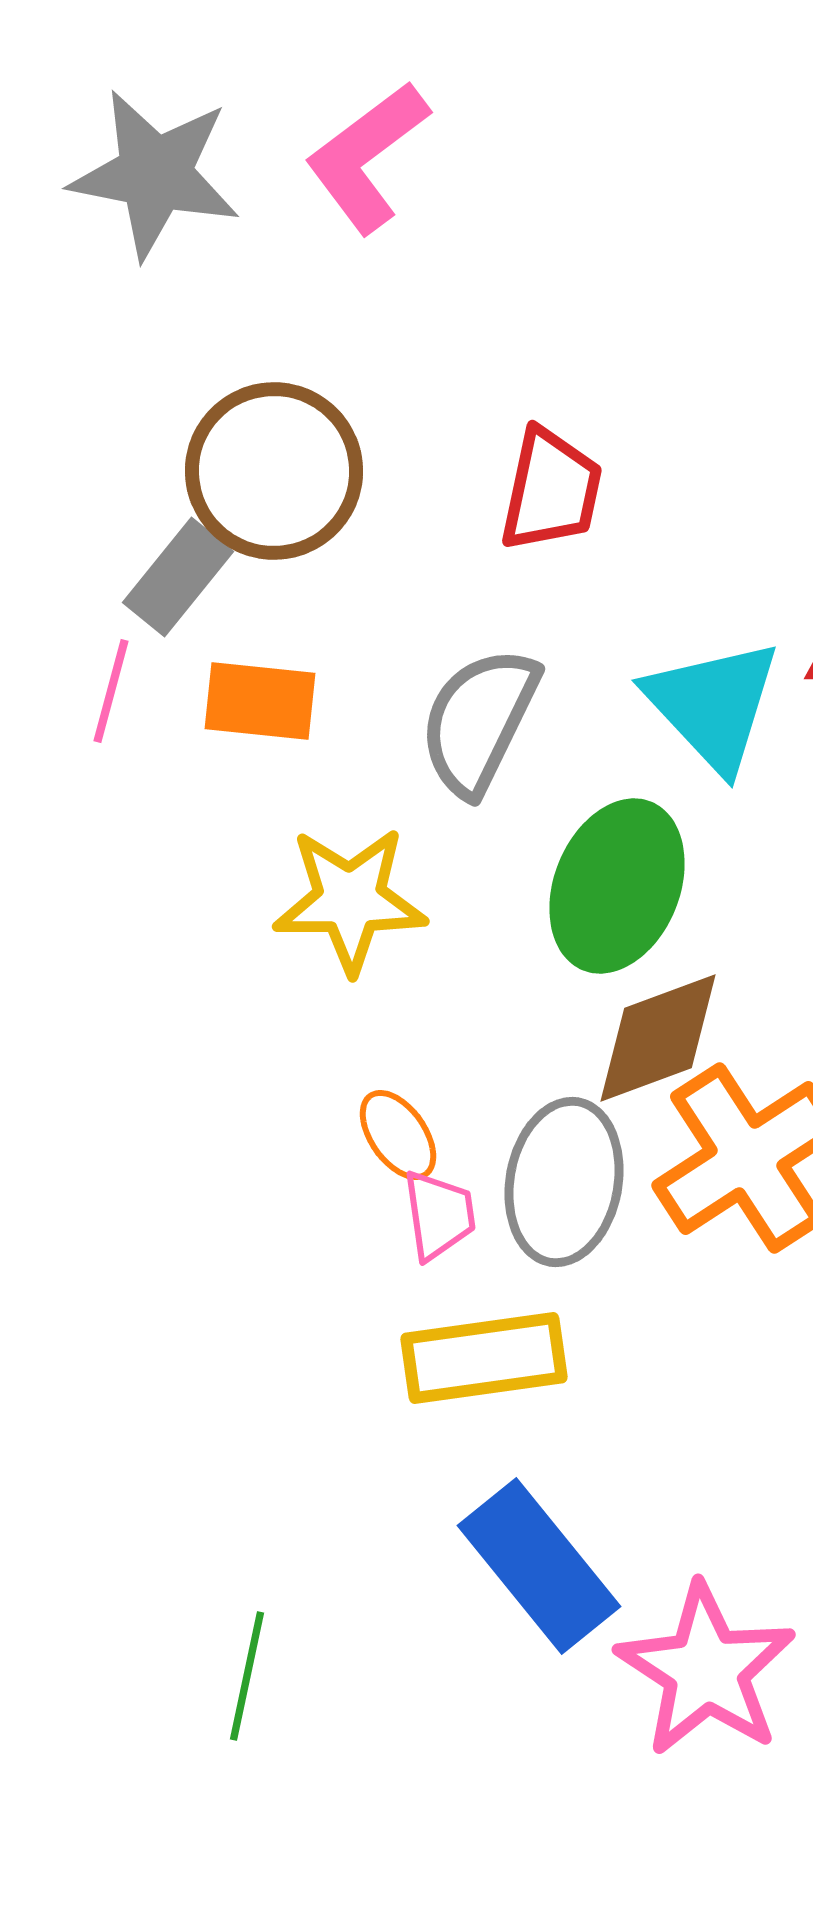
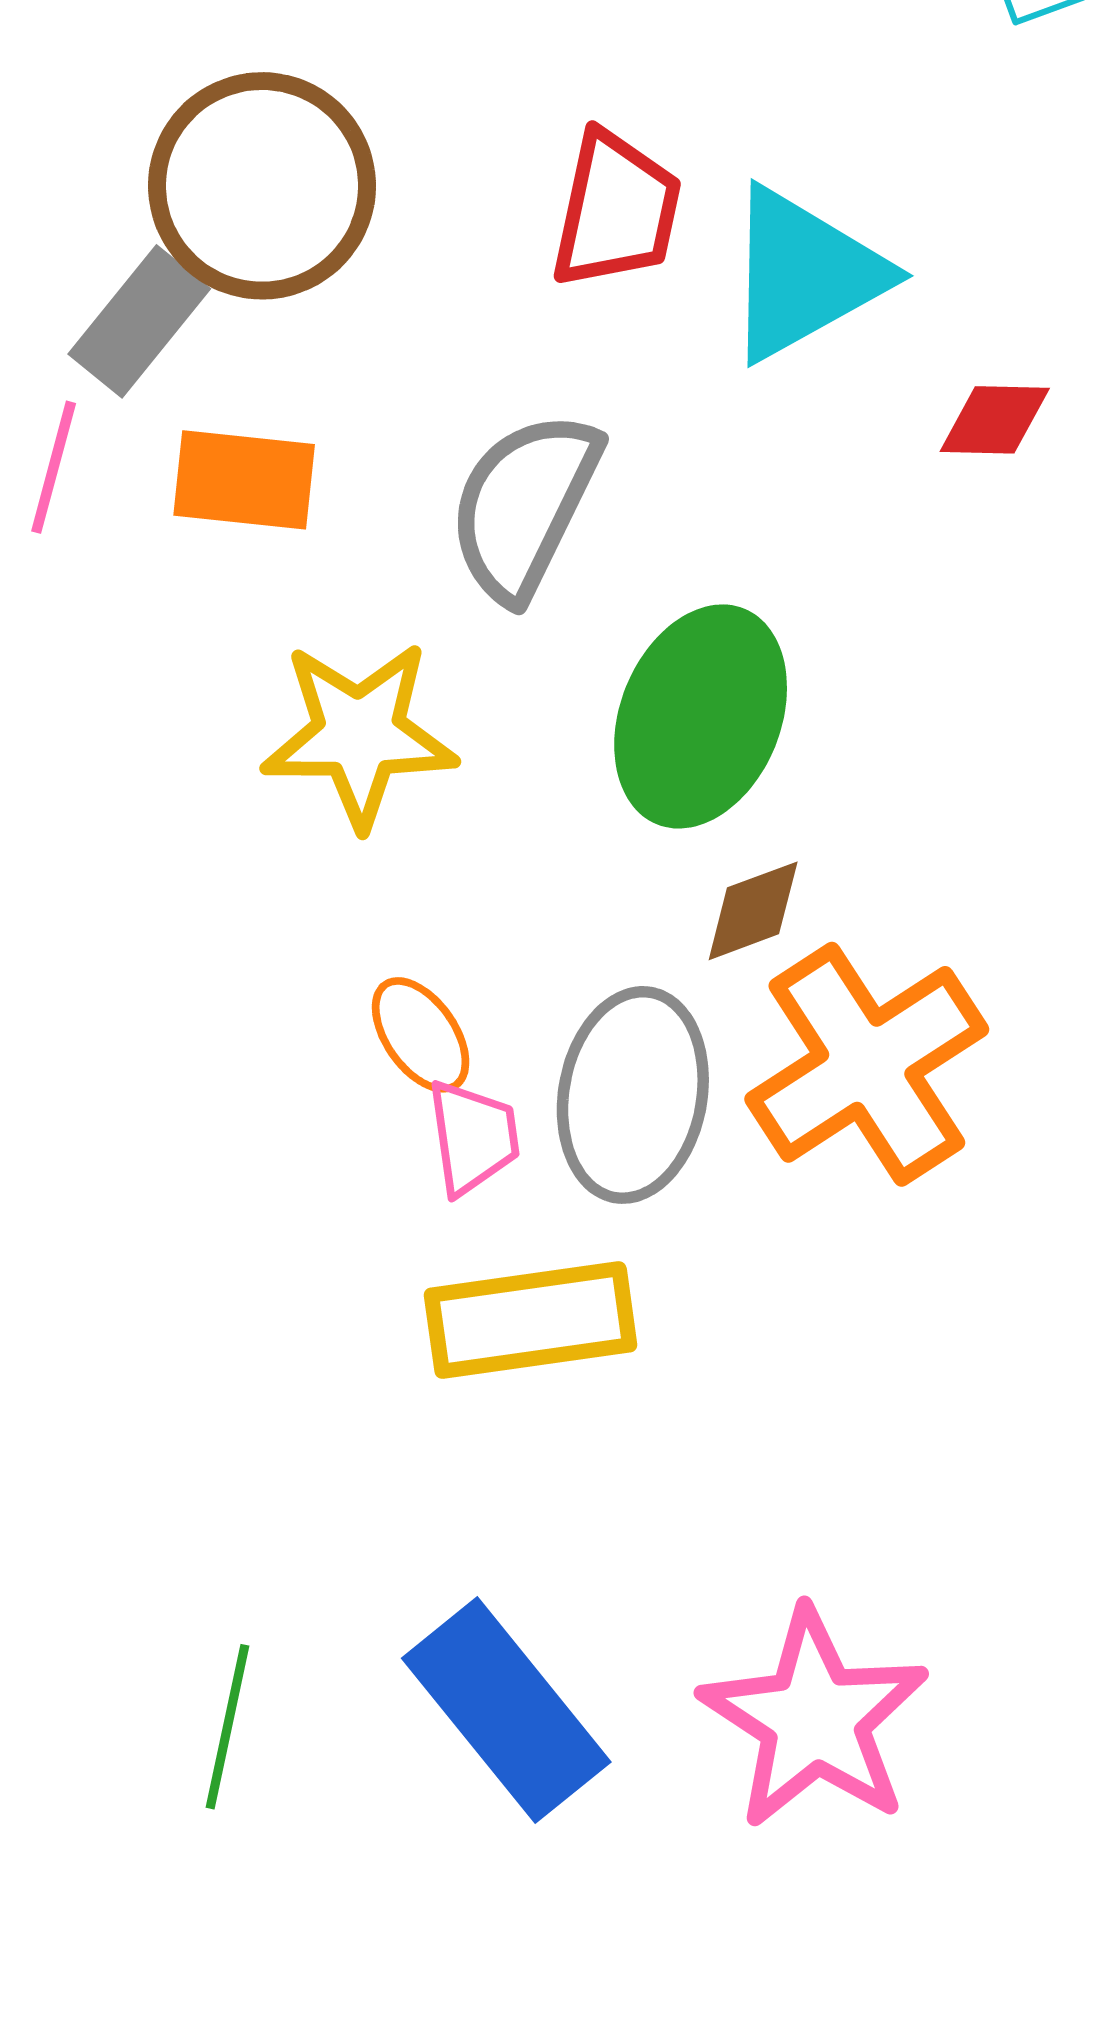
cyan triangle: (713, 705) -> (804, 274), moved, turned 44
brown diamond: (658, 1038) -> (753, 911), size x0.6
blue rectangle: (539, 1566) -> (506, 1710), moved

